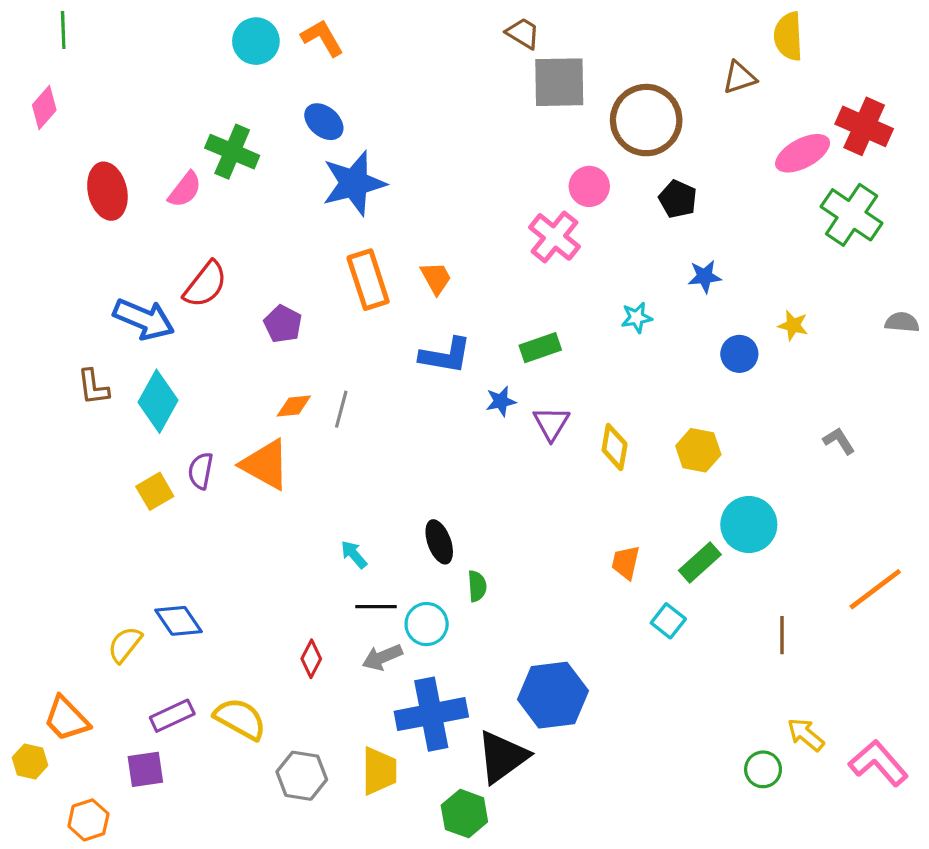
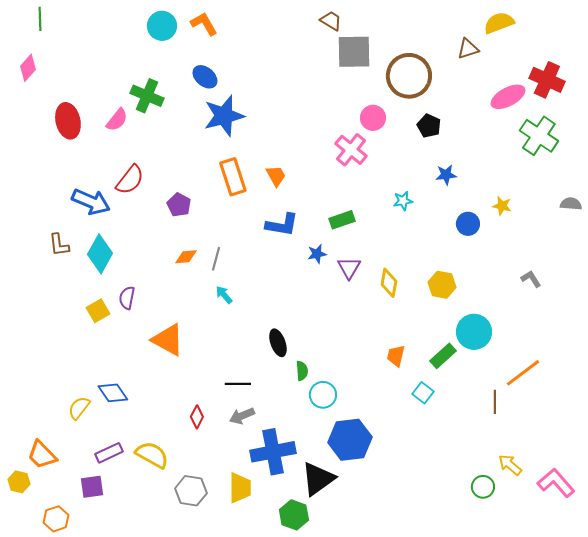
yellow semicircle: (788, 36) -> (499, 23), turned 72
orange triangle: (265, 464) -> (168, 340), moved
cyan arrow: (354, 555) -> (224, 295), moved
orange line: (875, 589) -> (523, 373), moved
cyan circle: (427, 624) -> (323, 395), moved

